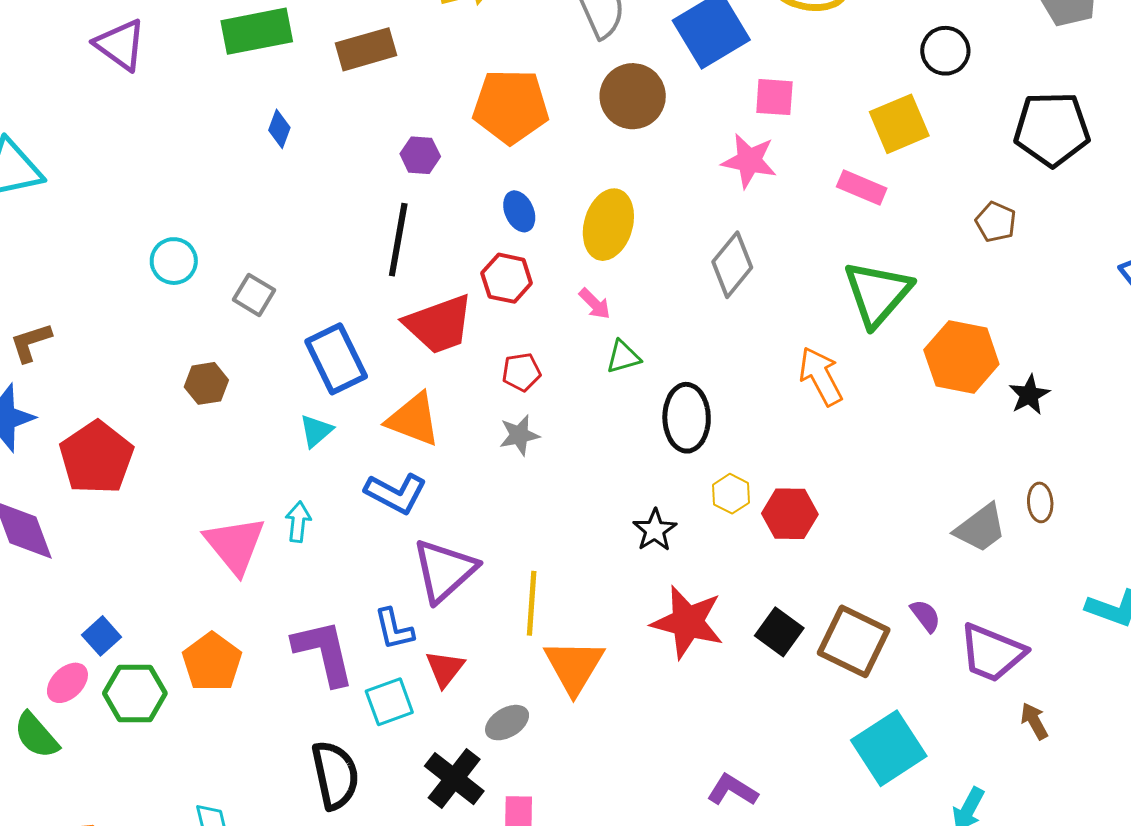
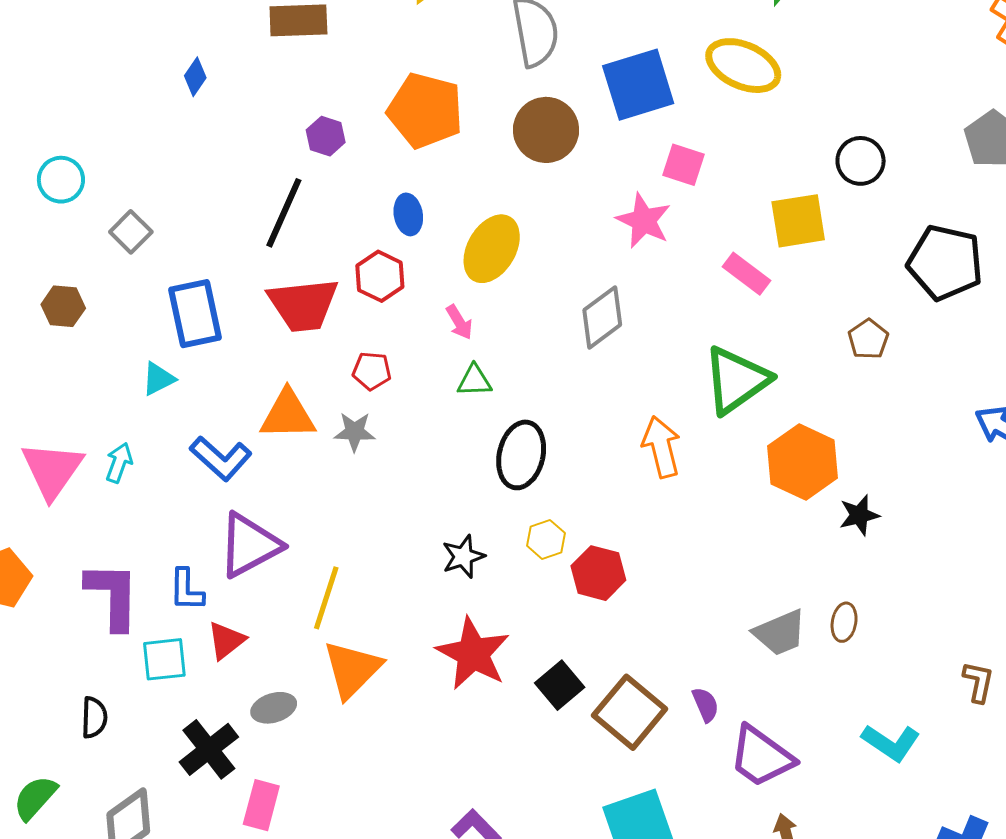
orange triangle: (413, 419) -> (288, 415), moved, turned -36
black semicircle: (335, 775) -> (94, 717), size x0.6

